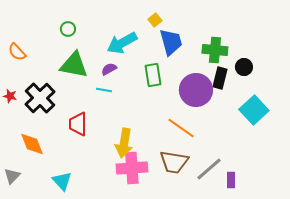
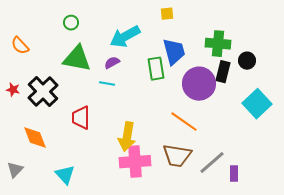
yellow square: (155, 20) -> (167, 14), moved, turned 32
blue trapezoid: (171, 42) -> (174, 52), moved

